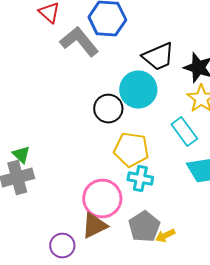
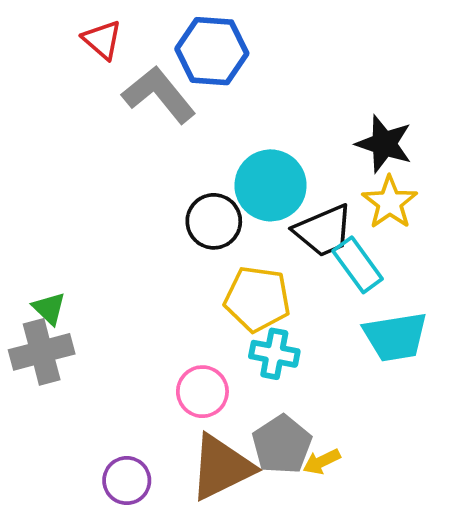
black trapezoid: (158, 57) -> (324, 231), moved
pink circle: (102, 199) -> (202, 392), size x0.7
brown triangle: (94, 226) -> (221, 467), moved, size x1.4

